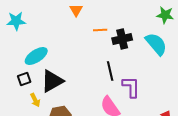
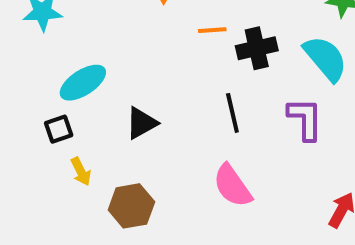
black triangle: (52, 81) -> (141, 123), moved, size x0.7
purple L-shape: (131, 87) -> (305, 119), moved

